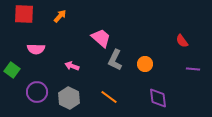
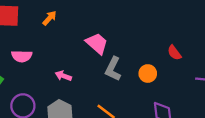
red semicircle: (182, 41) -> (174, 53), moved

